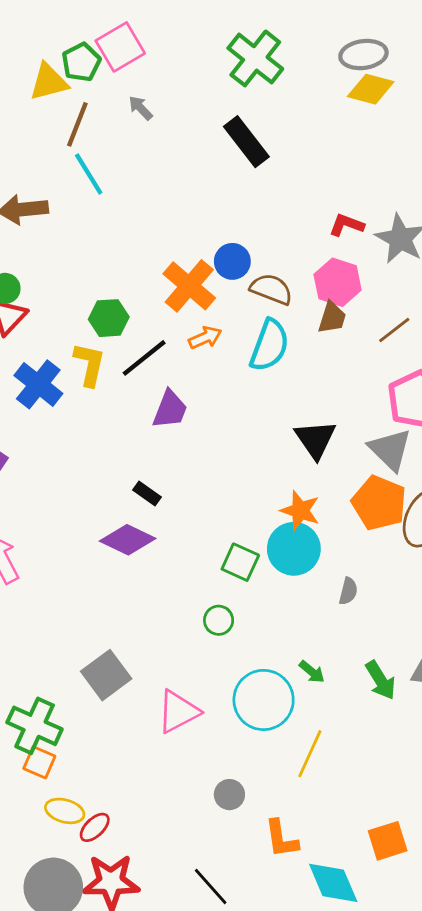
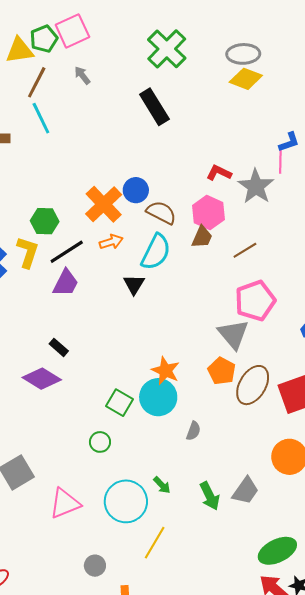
purple trapezoid: (170, 409) -> (66, 283), moved
black triangle: (315, 439) -> (134, 284), moved, size x0.7
orange pentagon: (379, 503) -> (222, 371), size x0.7

